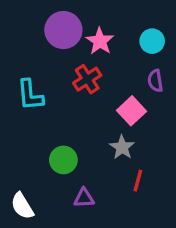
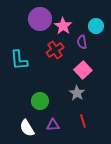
purple semicircle: (155, 81) -> (82, 42), moved
red line: (138, 181) -> (83, 121), moved, turned -32
white semicircle: (22, 206) -> (27, 128), moved

